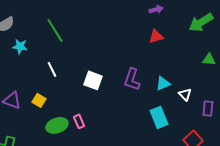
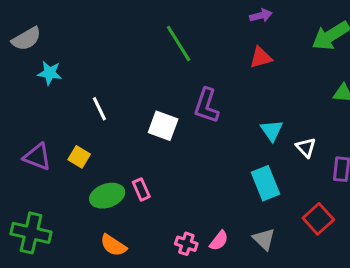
green line: (55, 30) -> (179, 43), moved
purple L-shape: (132, 79) -> (207, 106), moved
cyan triangle: (163, 83) -> (272, 130), turned -42

